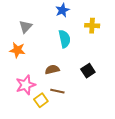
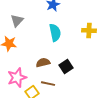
yellow cross: (92, 26) -> (89, 31), moved
black square: (88, 71) -> (66, 67), moved

